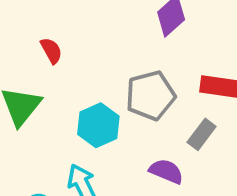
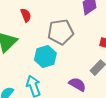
gray pentagon: (150, 96) -> (60, 32), moved

